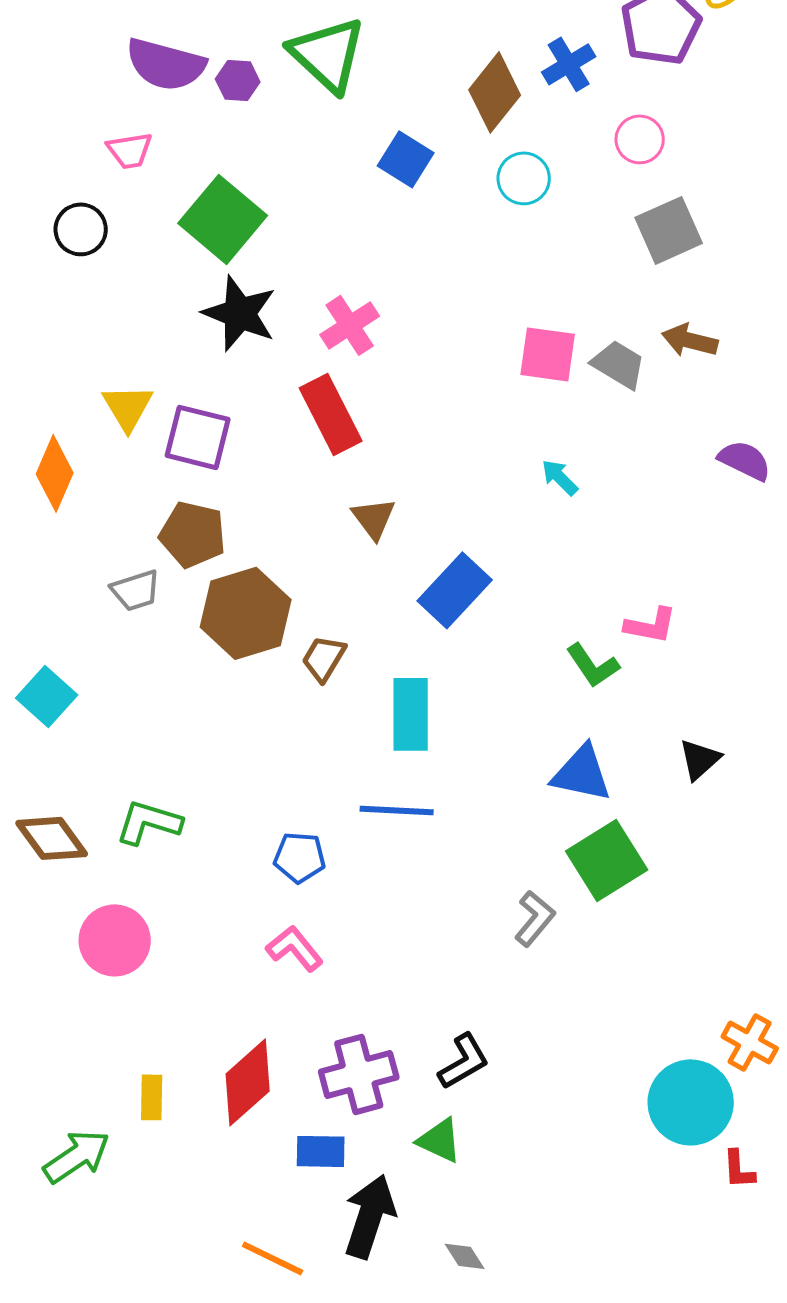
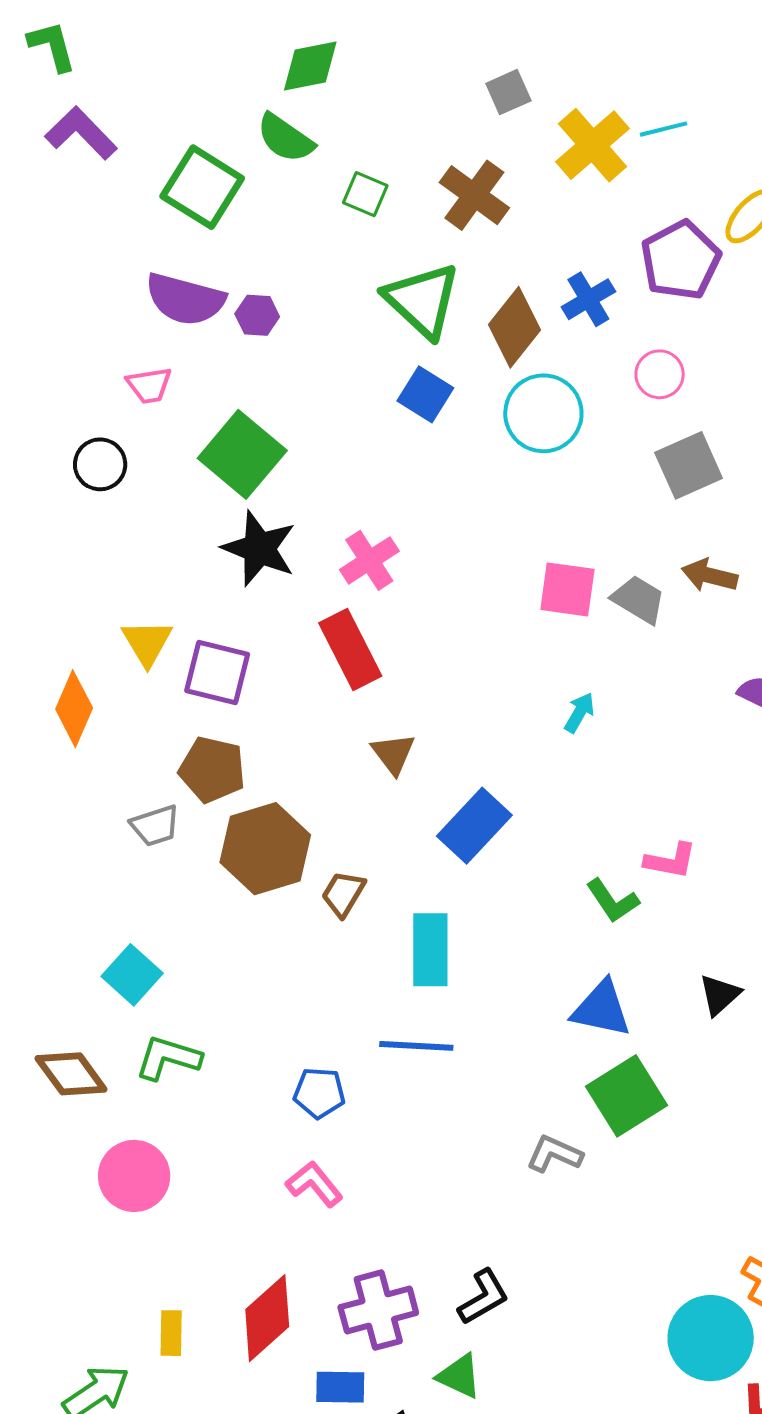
green triangle: (328, 54) -> (422, 300), moved
cyan circle: (524, 178) -> (543, 413), size x1.5
cyan arrow: (560, 477) -> (579, 713), turned 75
cyan square: (47, 696) -> (132, 975), moved
gray L-shape: (535, 918) -> (554, 1154), turned -106

